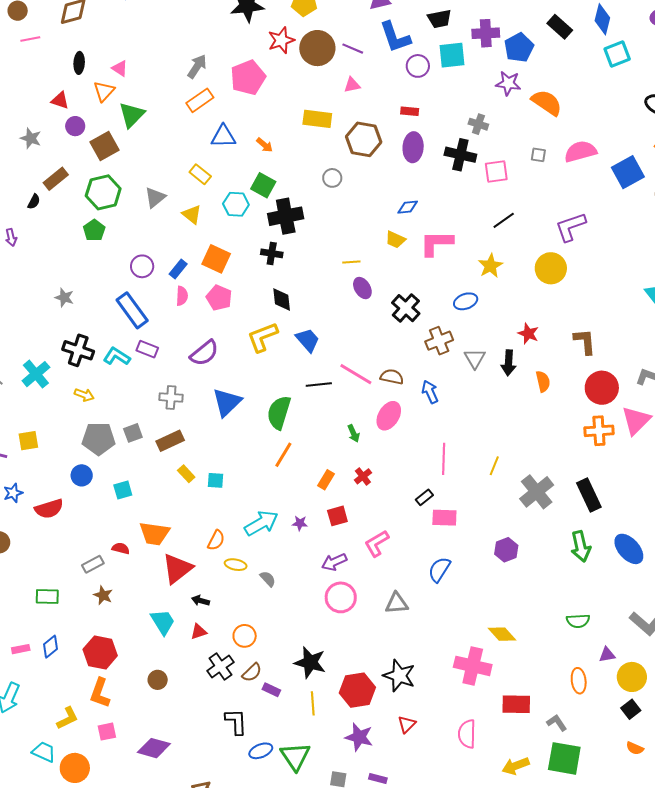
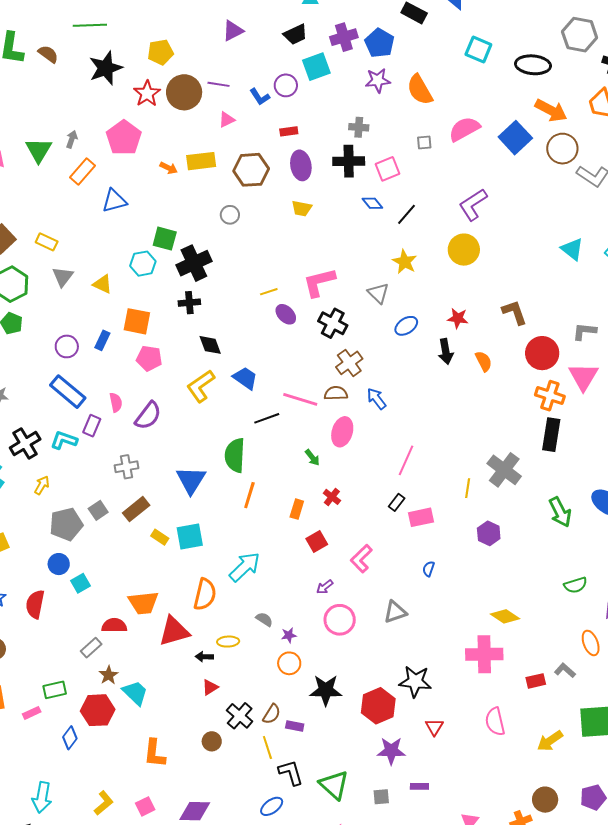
blue L-shape: (395, 37) -> (260, 97), moved, size x0.6
cyan square: (617, 54) -> (478, 49), moved, turned -32
gray arrow: (197, 66) -> (72, 139), size x0.7
orange semicircle: (547, 103) -> (420, 90), turned -140
green triangle: (132, 115) -> (39, 150), moved
orange arrow: (265, 145) -> (169, 168), moved
yellow rectangle: (200, 174) -> (47, 242), moved
blue diamond: (408, 207) -> (372, 203), moved, turned 70
yellow trapezoid: (395, 240) -> (302, 209), moved
pink L-shape: (436, 243) -> (319, 282), moved
pink semicircle: (182, 296) -> (116, 402), moved
blue ellipse: (466, 301) -> (406, 326), moved
brown cross: (439, 341) -> (349, 363), moved
purple rectangle: (147, 349) -> (92, 426), turned -75
black cross: (78, 350) -> (25, 443), turned -36
gray triangle: (475, 358) -> (378, 293), moved
yellow arrow: (84, 395) -> (42, 485), turned -66
blue triangle: (227, 402) -> (191, 480), moved
orange cross: (599, 431) -> (550, 396), turned 36
pink line: (444, 459) -> (406, 460), turned 36
yellow line: (494, 466) -> (468, 488), moved
cyan square: (216, 480) -> (190, 536), size x1.6
cyan square: (123, 490) -> (80, 583), moved
black rectangle: (589, 495) -> (551, 435), moved, turned 48
red semicircle: (49, 509) -> (35, 604), turned 132
purple star: (300, 523) -> (289, 635), moved
orange semicircle: (216, 540) -> (205, 594), size x1.5
red semicircle: (121, 548) -> (114, 625), size x1.4
purple arrow: (334, 562) -> (325, 587), size x0.7
yellow ellipse: (236, 565) -> (228, 642), moved
red triangle: (177, 569) -> (174, 631), turned 36
blue semicircle: (439, 570) -> (429, 569), size x0.6
brown star: (103, 595) -> (109, 675), turned 30
cyan trapezoid: (163, 622) -> (135, 693), moved
orange circle: (245, 636) -> (289, 663), moved
pink rectangle: (21, 649) -> (32, 713), moved
red hexagon: (100, 652) -> (98, 710), moved
brown circle: (158, 680) -> (212, 741), moved
orange L-shape: (100, 693) -> (155, 753), moved
yellow line: (313, 703) -> (267, 748), moved
red rectangle: (516, 704) -> (536, 681), size x0.7
black L-shape: (236, 722) -> (291, 773), moved
gray L-shape: (557, 723) -> (565, 670), moved
blue ellipse: (261, 751) -> (272, 806), moved

